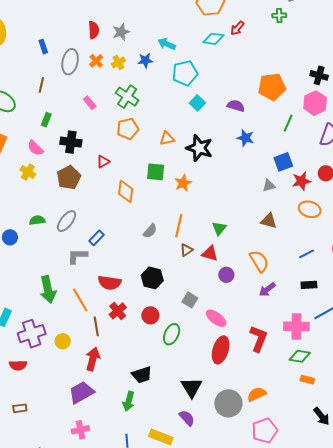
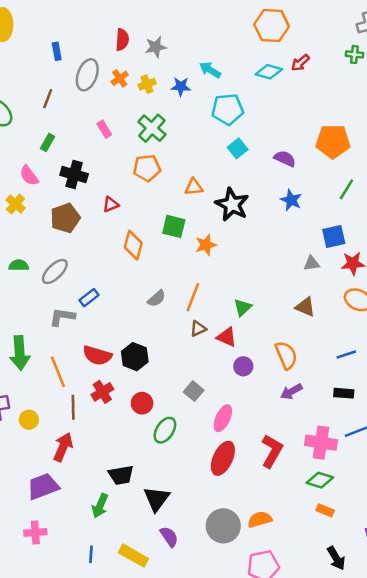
black hexagon: (152, 278) -> (135, 357), moved
pink ellipse: (216, 318) -> (223, 418), turned 70
black triangle: (192, 387) -> (157, 499), moved

